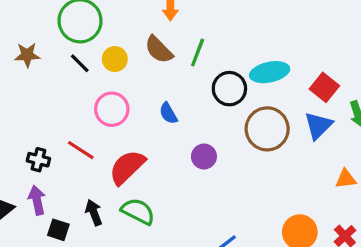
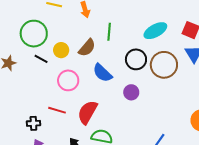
brown semicircle: (159, 50) -> (87, 48), moved, turned -78
black circle: (229, 89) -> (136, 59), moved
blue semicircle: (168, 113) -> (102, 73), size x1.5

